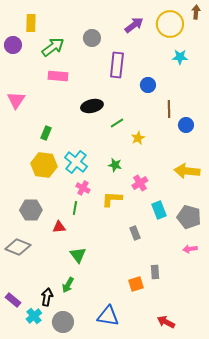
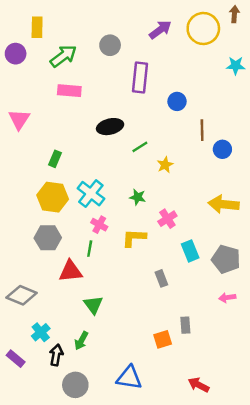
cyan star: (180, 57) -> (236, 66), moved
gray hexagon: (31, 210) -> (48, 238), moved
red triangle: (59, 227) -> (71, 271), size x1.5
cyan cross: (34, 316) -> (41, 332), moved

